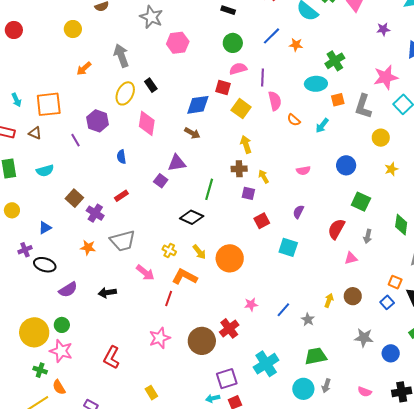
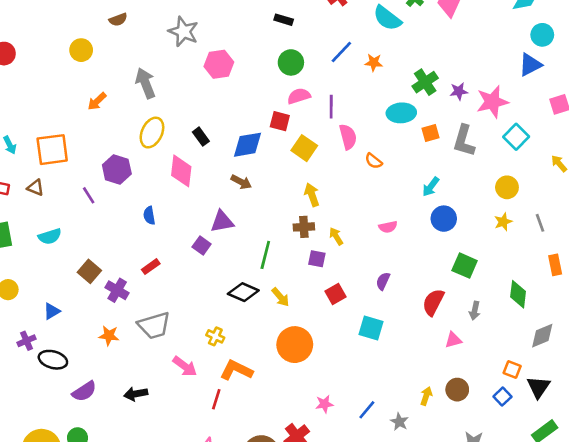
purple star: (383, 29) -> (459, 91), moved
black rectangle: (151, 85) -> (201, 137), moved
cyan arrow: (322, 126) -> (431, 187), moved
yellow circle: (381, 138) -> (507, 187), moved
yellow arrow: (199, 252) -> (281, 297), moved

